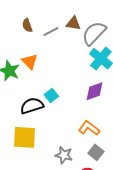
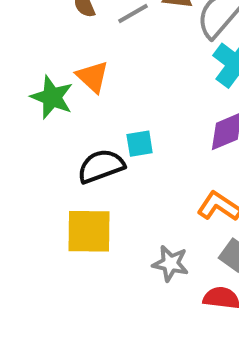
cyan square: (51, 96) -> (140, 144), turned 32

